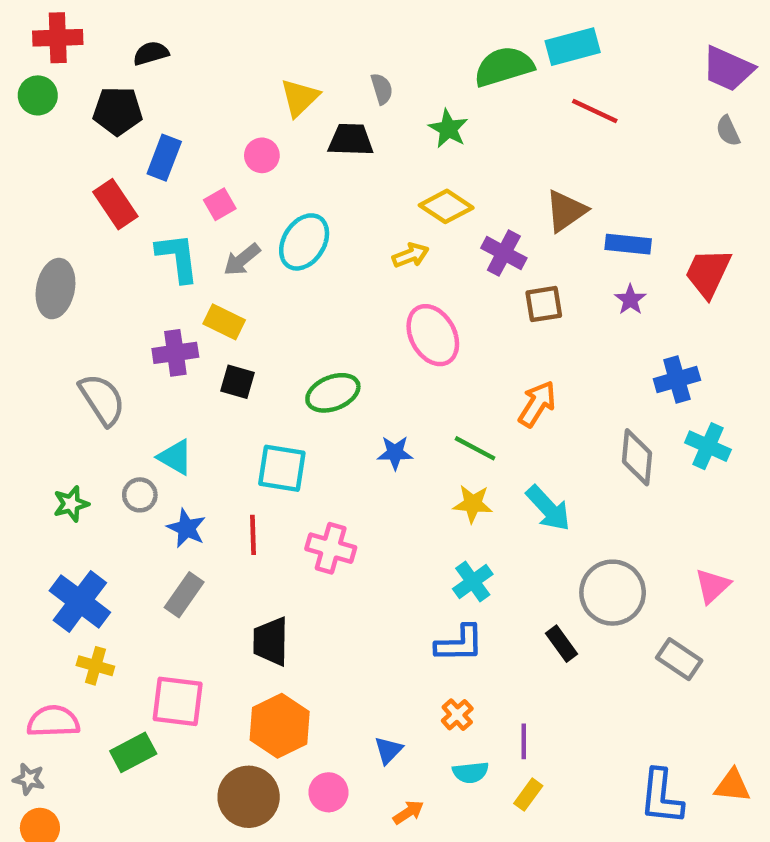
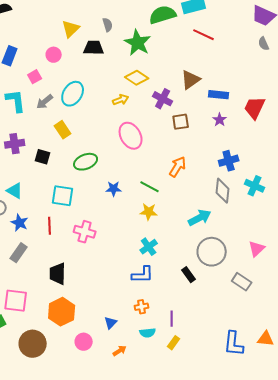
green star: (448, 129) -> (138, 43), size x1.5
yellow rectangle: (224, 322) -> (63, 130), moved, turned 30
blue cross: (677, 380) -> (229, 161), moved
cyan arrow: (548, 508) -> (200, 218), moved, turned -75
orange cross: (457, 715) -> (142, 307), turned 32
brown circle: (249, 797) -> (33, 344), moved

